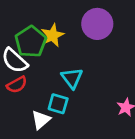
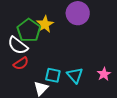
cyan triangle: (72, 78) -> (75, 75), moved

